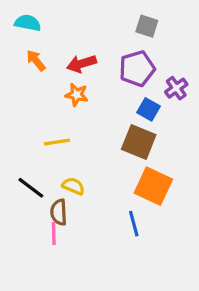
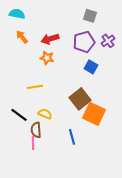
purple cross: (176, 88) -> (108, 41), moved
brown square: (139, 142) -> (80, 99), moved, turned 30
blue line: (134, 224) -> (72, 137), moved

